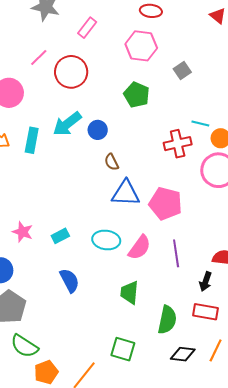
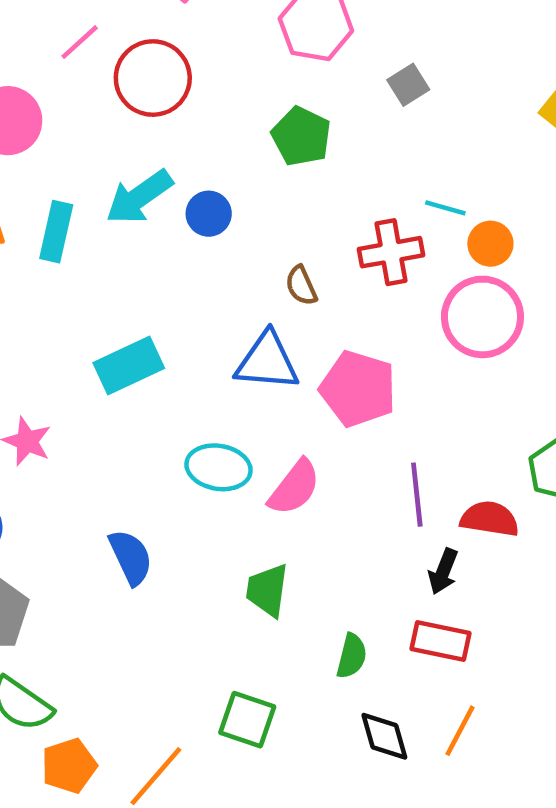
brown semicircle: (112, 162) -> (301, 286), moved
cyan rectangle: (60, 236) -> (129, 366), moved, size x1.6
purple line: (176, 253) -> (417, 495), moved
green semicircle: (167, 320) -> (352, 656), size x0.7
black diamond: (183, 354) -> (384, 736), turned 65

